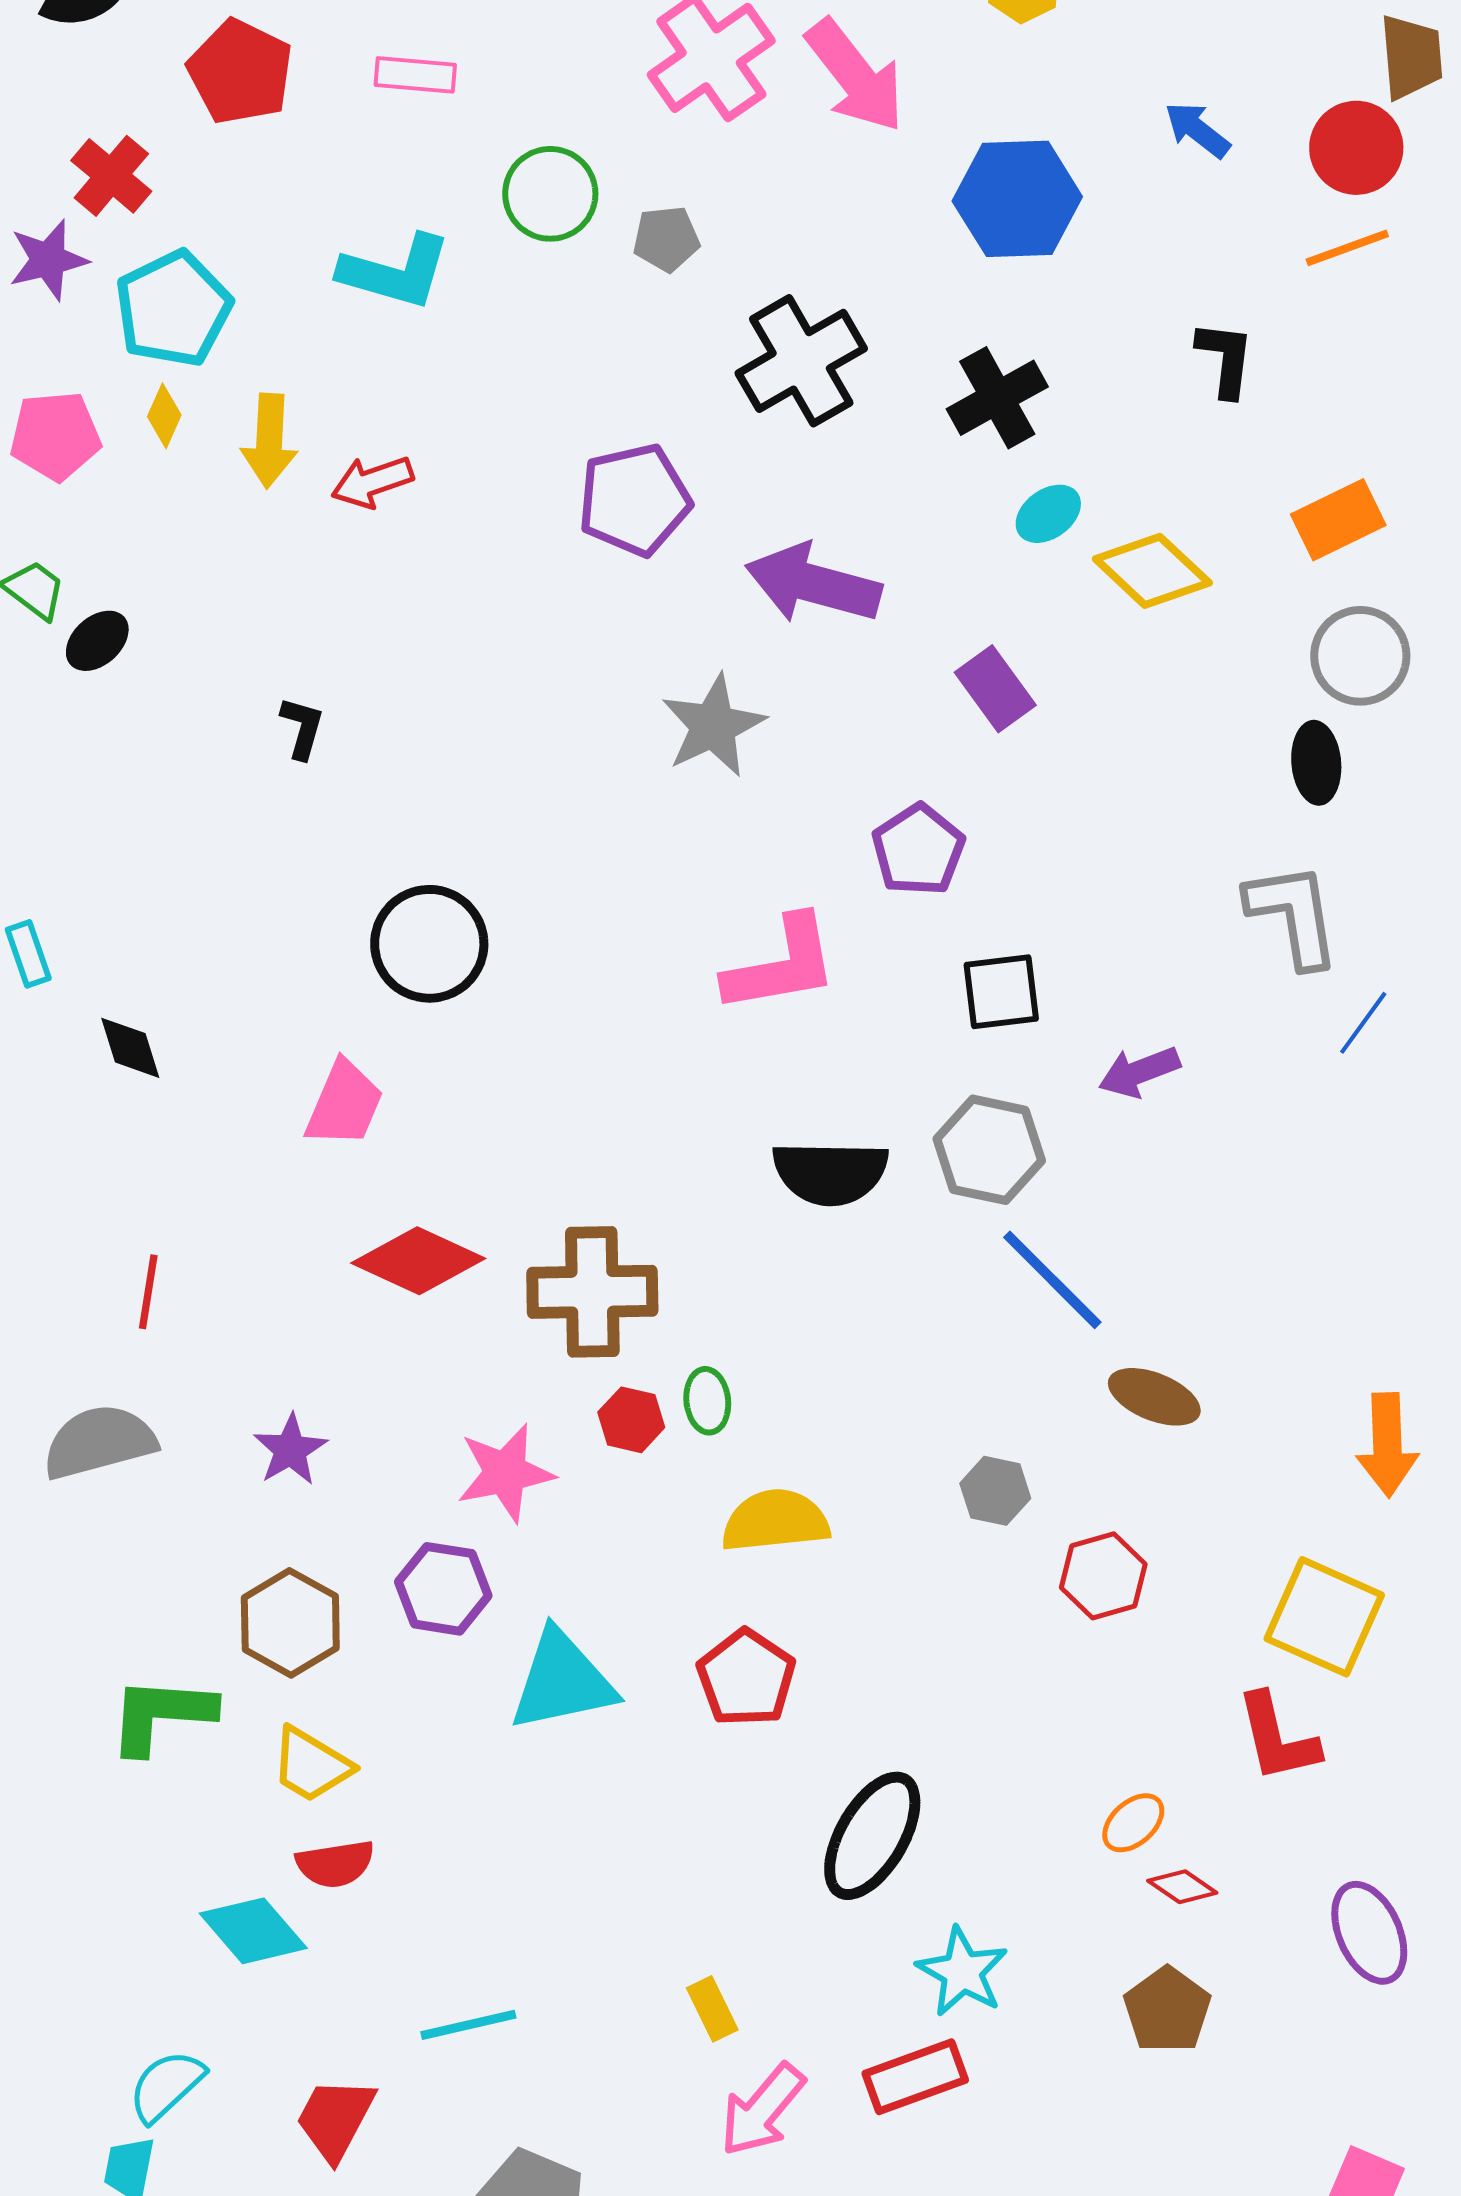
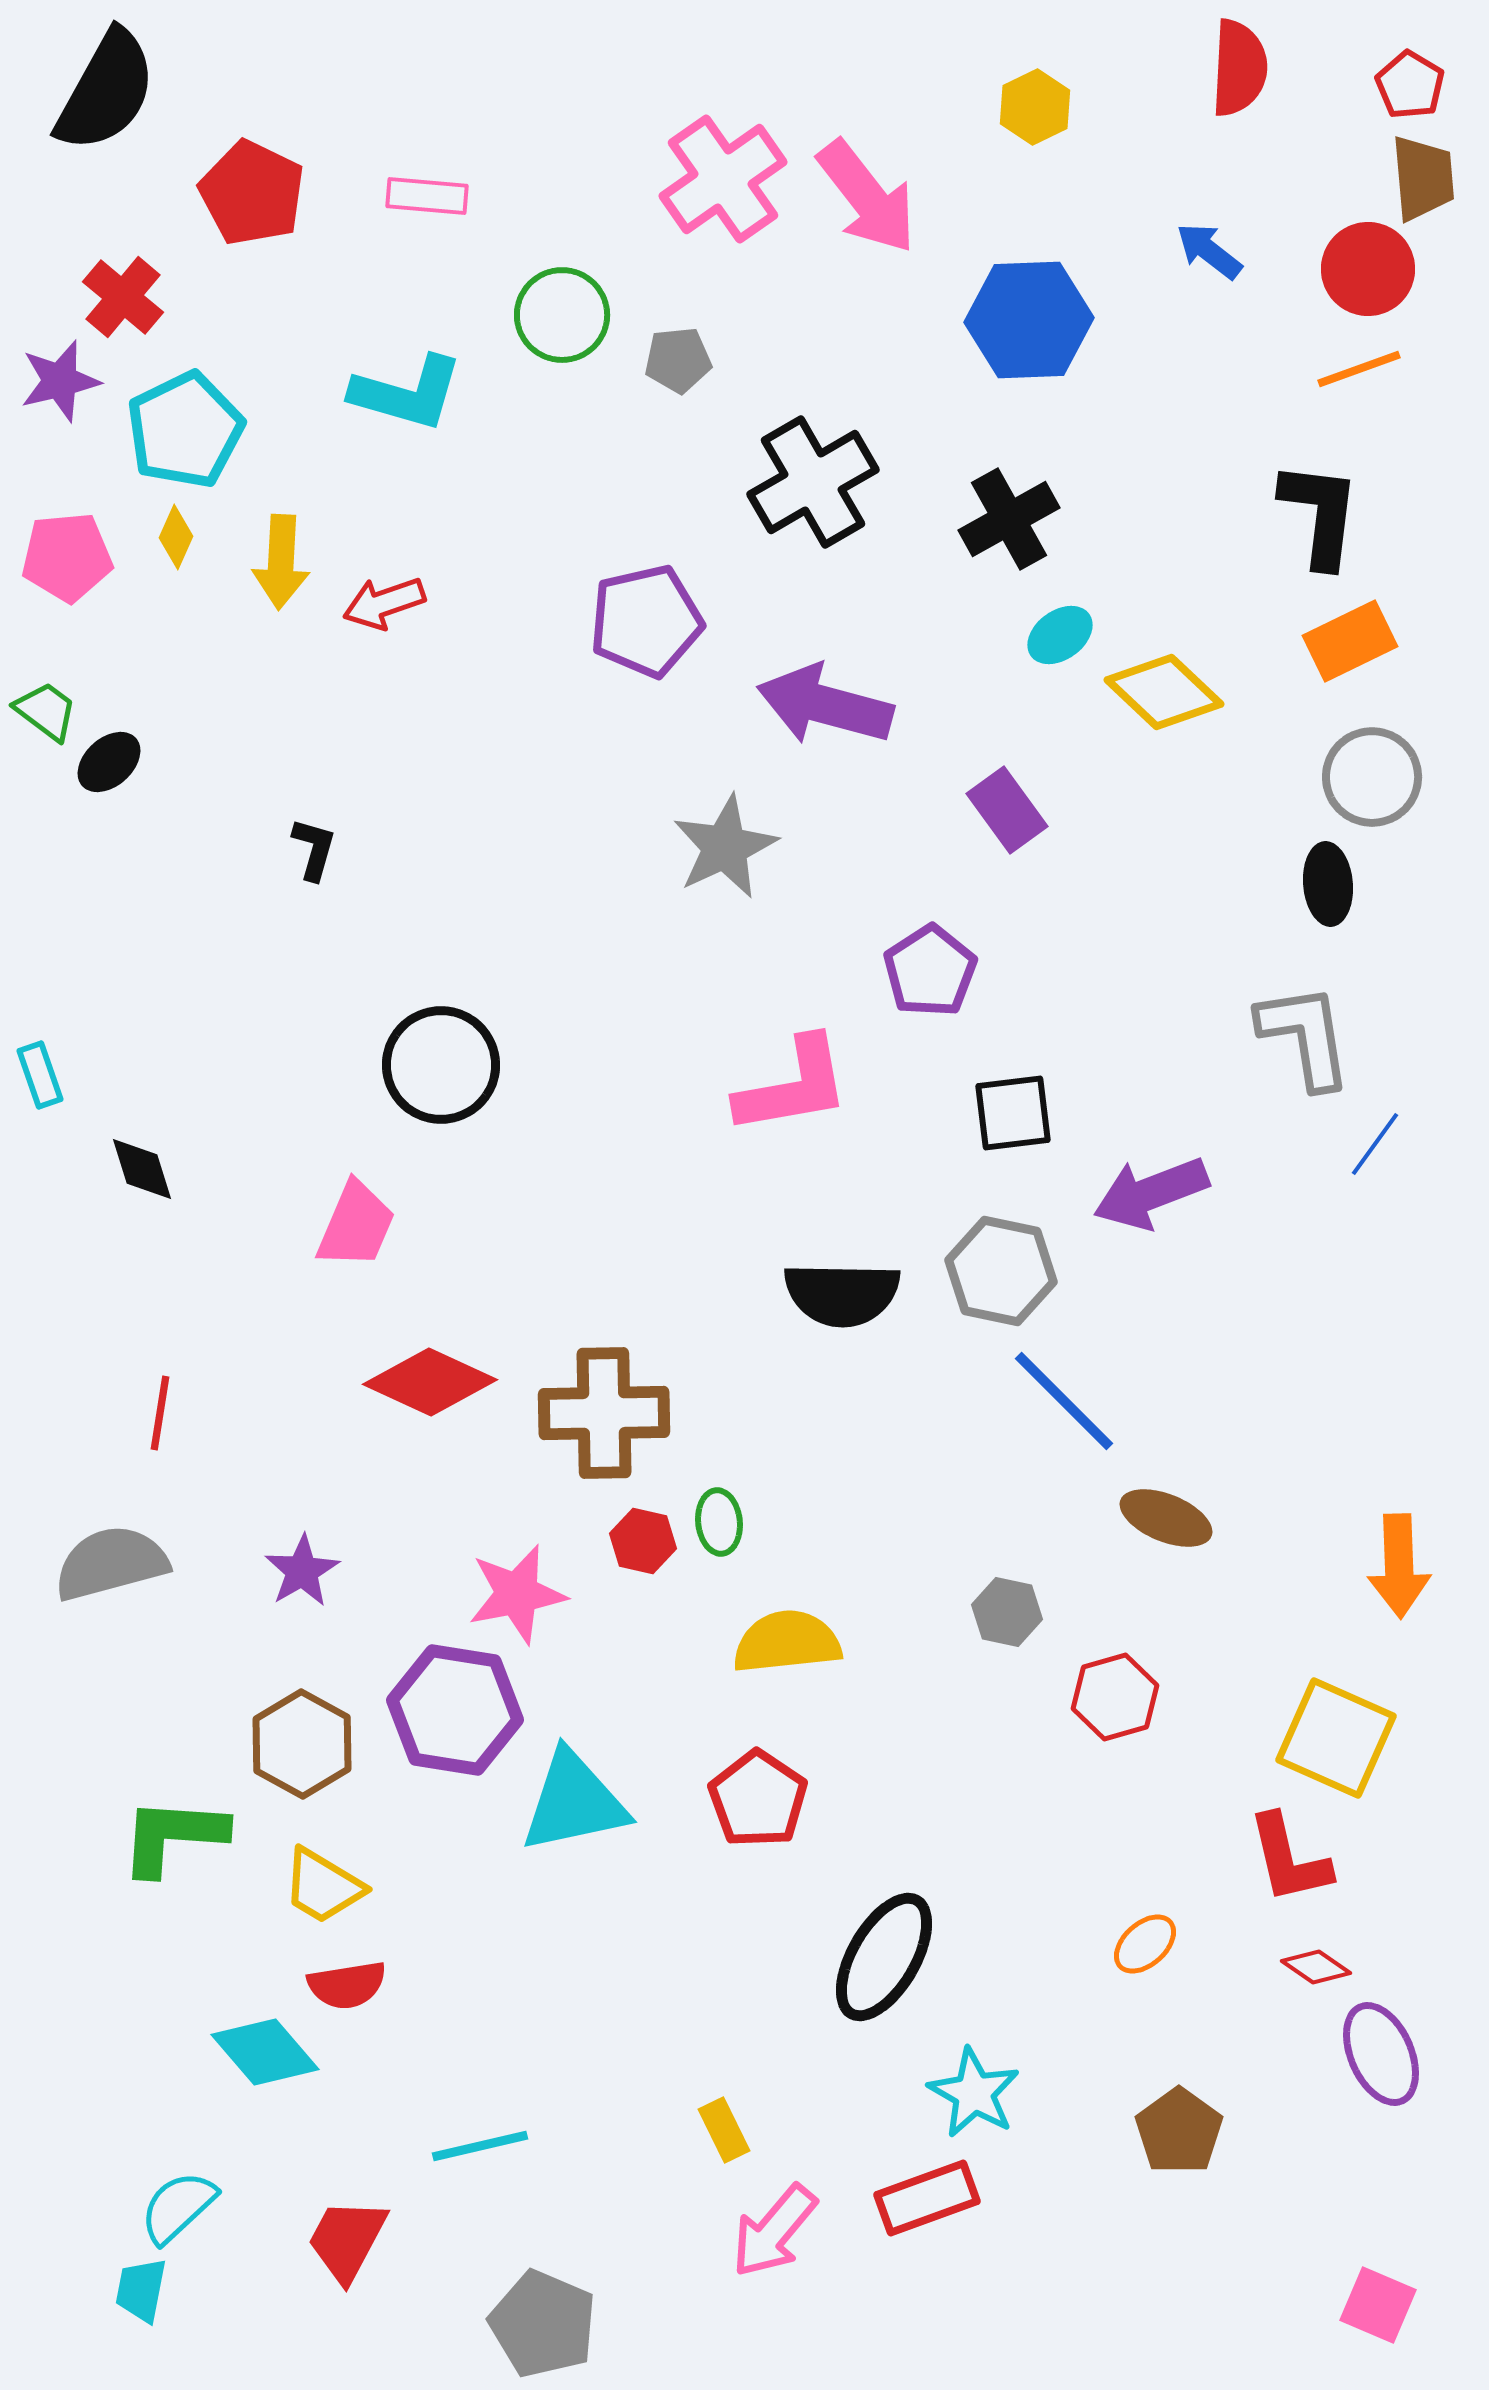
black L-shape: (1225, 359) -> (1320, 514), moved, size x1.4
purple arrow: (1139, 1072) -> (1151, 1193), size x1.4
purple hexagon: (443, 1589) -> (455, 1710), size x1.4
red diamond: (1182, 1887) -> (1316, 1967), moved

